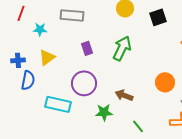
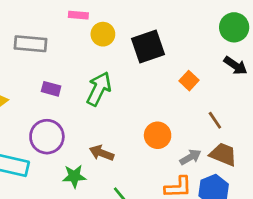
black square: (158, 17) -> (148, 46), size x1.4
purple rectangle: (87, 48) -> (51, 89), turned -56

